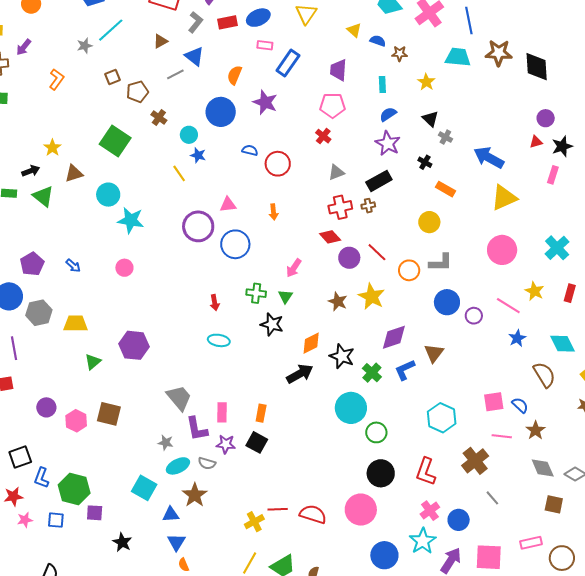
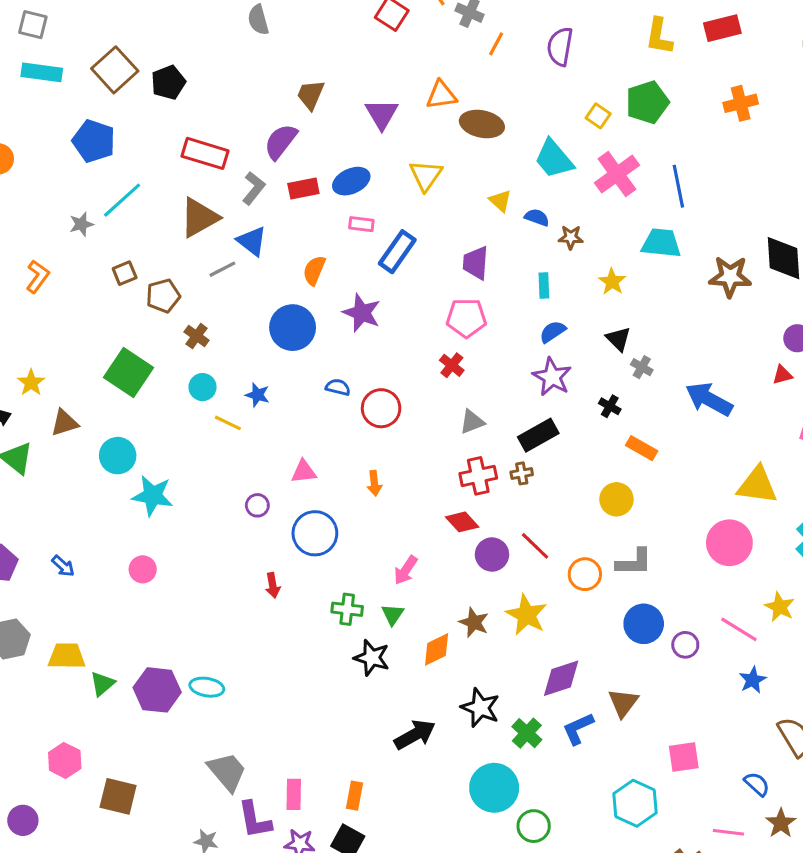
brown triangle: (160, 41) -> (199, 218), size x1.8
brown star: (499, 53) -> (730, 277), moved
cyan circle: (189, 135) -> (203, 387), moved
yellow line: (179, 173) -> (228, 423), turned -30
yellow triangle: (504, 198) -> (757, 485), moved, turned 32
purple circle: (198, 226) -> (257, 505), size x0.5
red arrow: (215, 303) -> (273, 585), moved
cyan ellipse: (219, 340) -> (207, 687), moved
orange diamond: (311, 343) -> (437, 649), moved
green triangle: (93, 362) -> (102, 684), moved
pink square: (494, 402) -> (684, 757), moved
purple circle: (46, 407) -> (23, 820), moved
pink hexagon: (76, 421) -> (65, 760), moved

